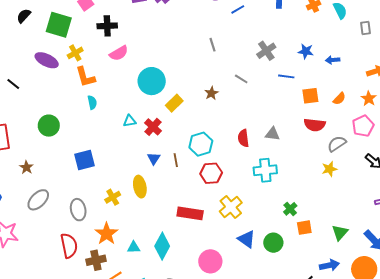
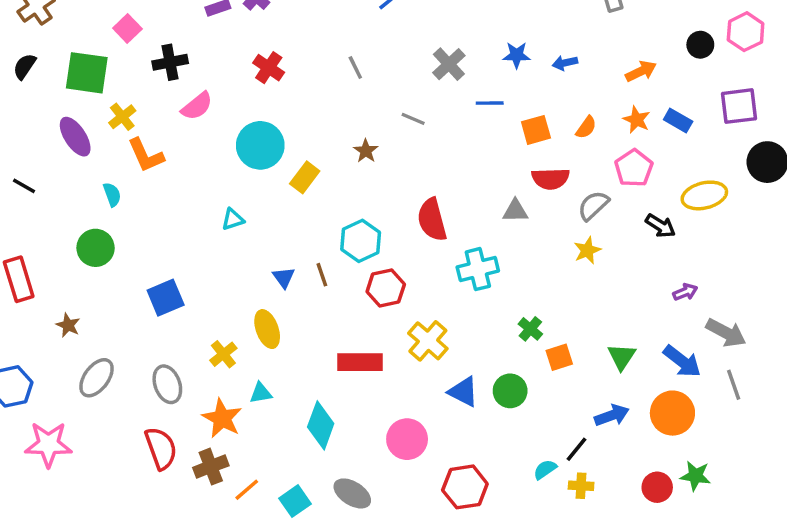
purple ellipse: (47, 60) -> (75, 137), turned 40
cyan semicircle: (92, 102) -> (112, 194), moved
red cross: (153, 127) -> (269, 68), moved
gray triangle: (272, 134) -> (515, 211), moved
red semicircle: (243, 138) -> (432, 220), size x1.4
cyan triangle: (134, 247) -> (261, 393), moved

